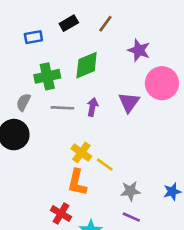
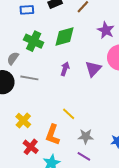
green cross: (47, 76) -> (34, 41), turned 30
gray line: (62, 108) -> (29, 78), moved
yellow cross: (81, 152) -> (23, 120), moved
orange L-shape: (77, 182) -> (53, 135), moved

